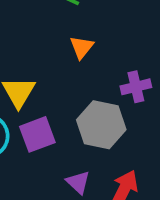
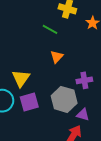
purple triangle: (78, 182) -> (83, 115), moved, turned -32

